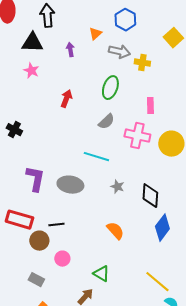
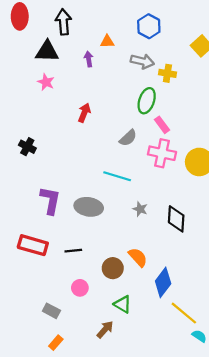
orange triangle: (95, 34) -> (107, 42), moved, turned 40
green ellipse: (110, 88) -> (147, 101), moved
pink rectangle: (150, 106) -> (162, 125), moved, turned -35
blue diamond: (162, 228) -> (163, 282), moved
brown circle: (39, 241) -> (113, 268), moved

